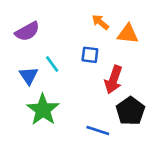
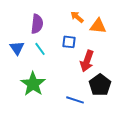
purple semicircle: (27, 31) -> (37, 24), moved, turned -54
blue triangle: (29, 76) -> (17, 48), moved

